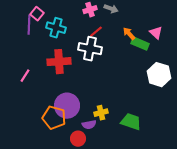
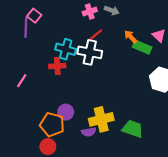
cyan cross: (56, 28) -> (66, 49), moved
red cross: (59, 62) -> (57, 66), size x0.7
purple circle: (67, 106) -> (66, 112), size x0.6
yellow cross: (101, 113) -> (101, 119), size x1.6
red circle: (78, 139) -> (48, 147), moved

